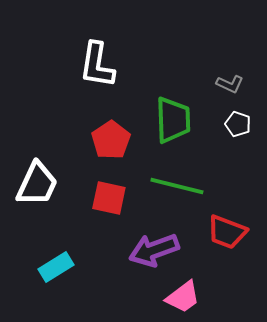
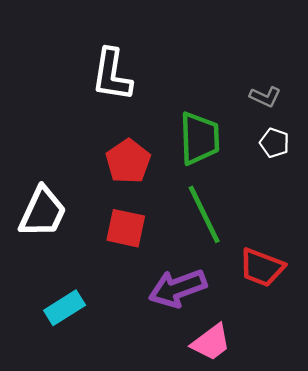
green line: (177, 186) -> (204, 214), turned 50

